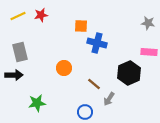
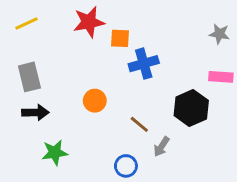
red star: (41, 15) -> (89, 22), moved, size x1.5
blue cross: (97, 43) -> (144, 64), turned -30
black arrow: (14, 75) -> (35, 113), moved

